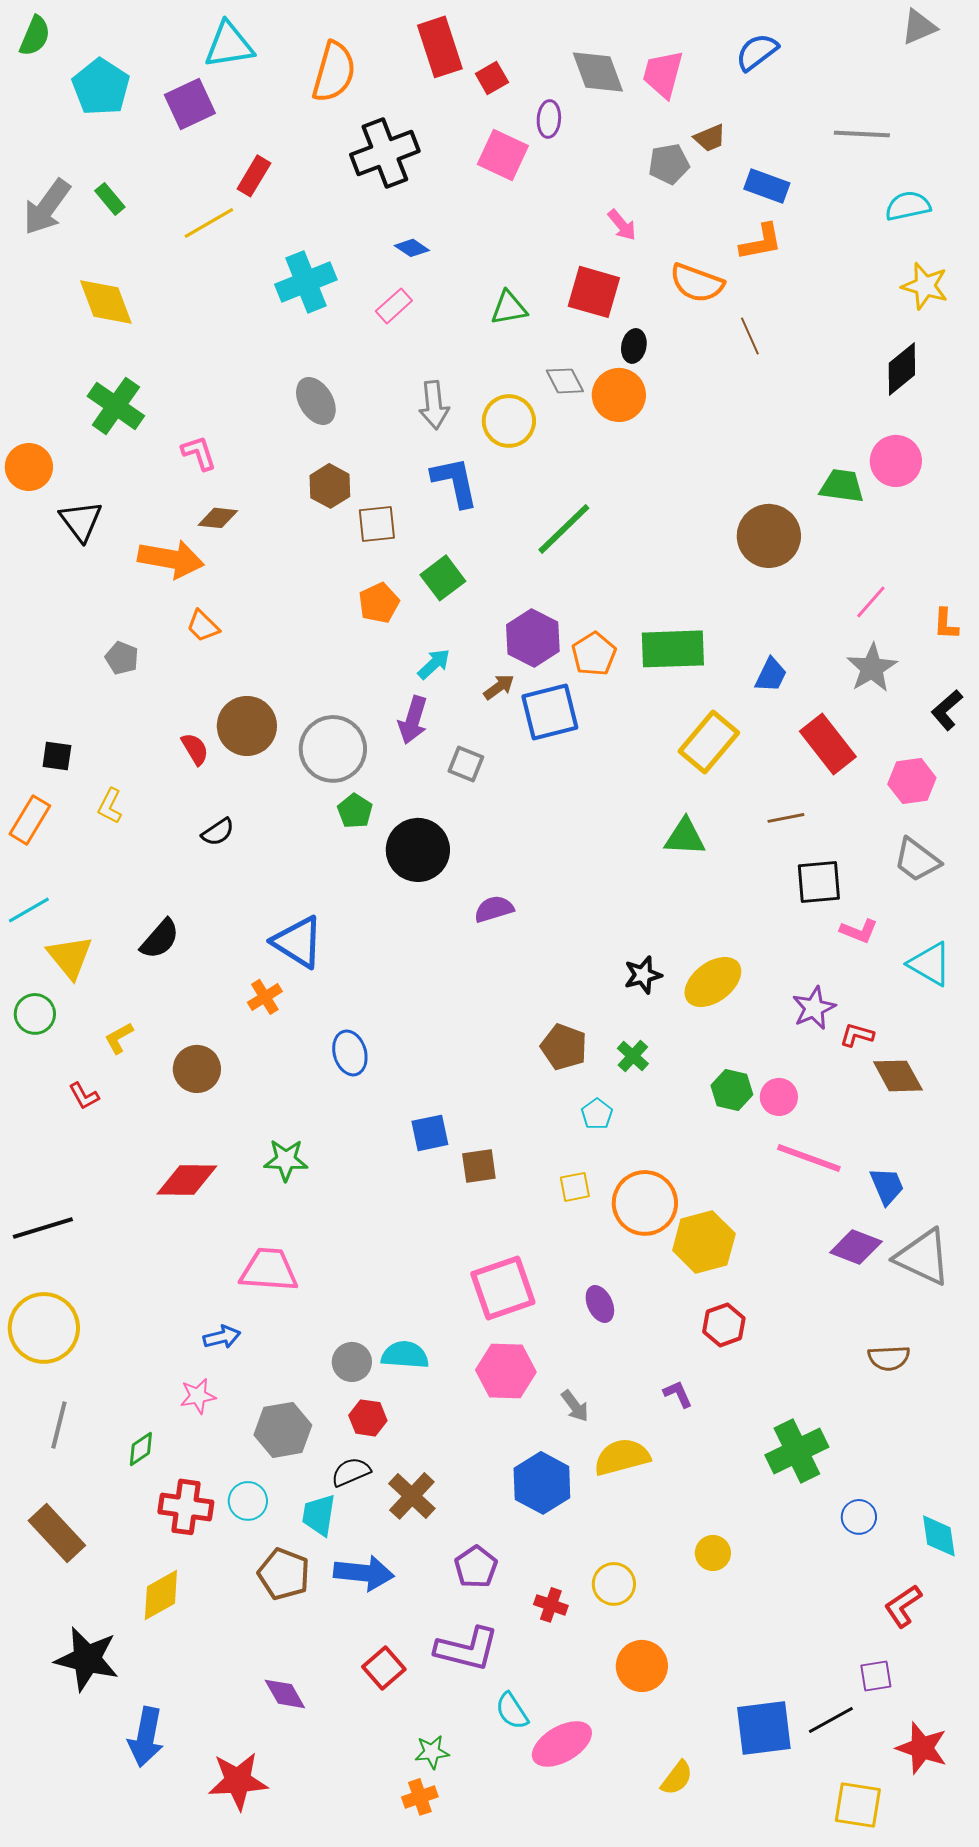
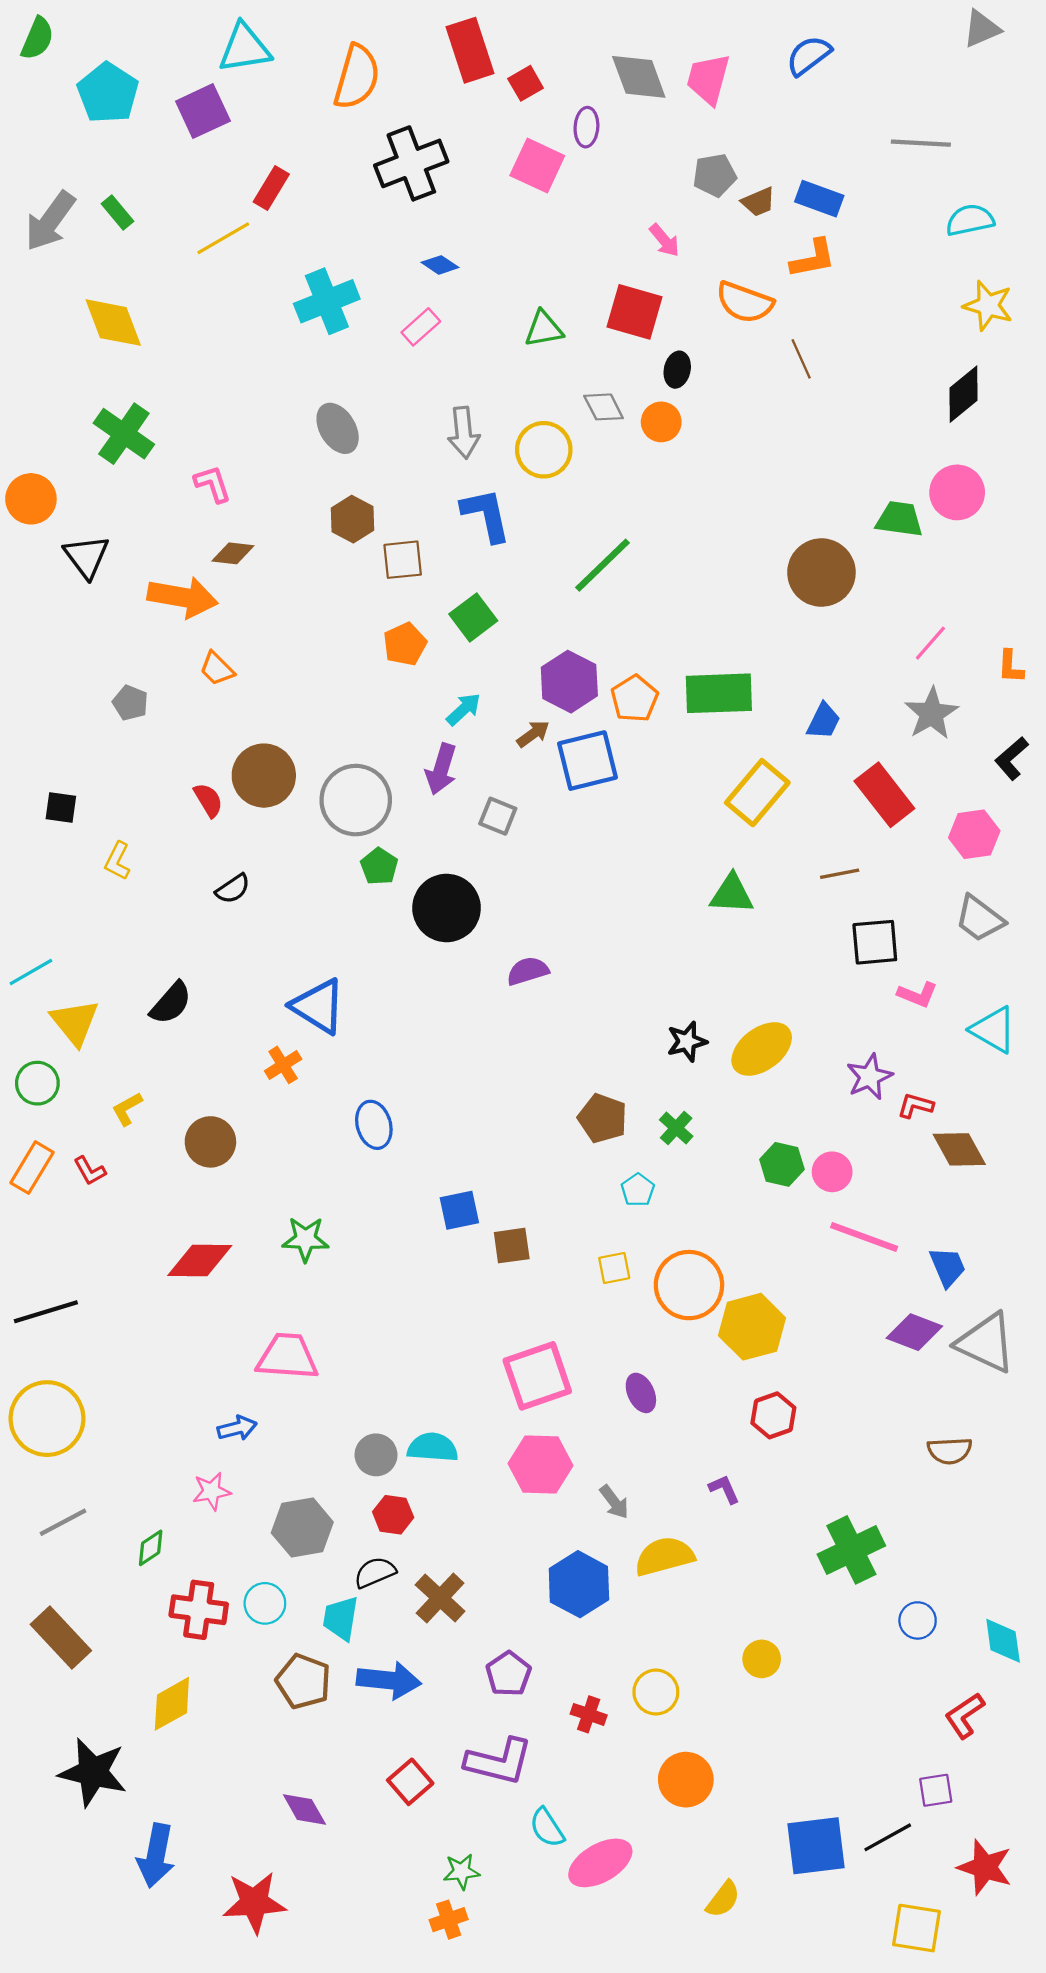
brown trapezoid: (710, 138) -> (758, 202), moved
orange circle: (619, 395) -> (661, 422), size x0.7
orange rectangle: (30, 820) -> (32, 1168), moved
gray line: (59, 1425) -> (63, 1522), turned 48

